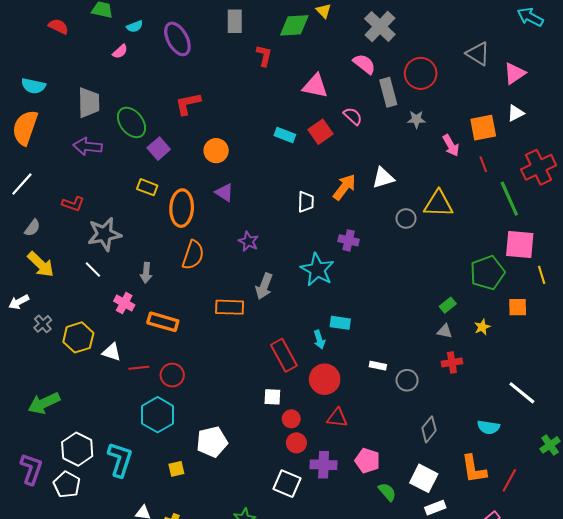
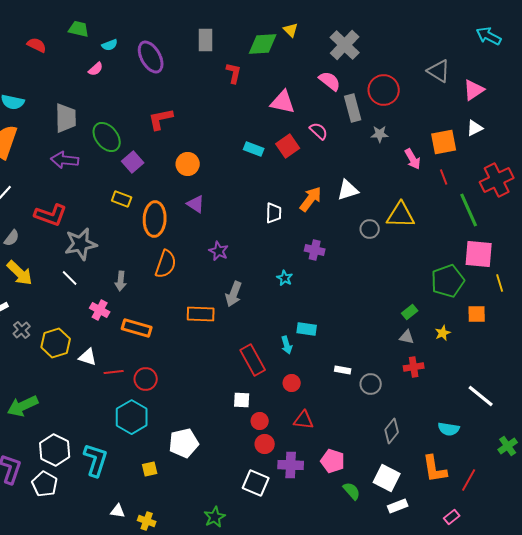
red L-shape: (73, 204) -> (51, 215), size x1.5
cyan star: (317, 270) -> (285, 278), size x0.5
red circle: (325, 379) -> (292, 383), size x0.6

